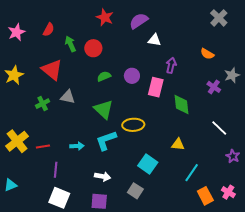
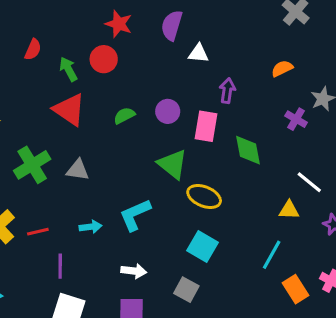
purple semicircle: (139, 21) -> (172, 25), turned -36
red circle: (93, 48) -> (104, 59), moved
orange semicircle: (207, 54) -> (282, 69), turned 128
red triangle: (52, 70) -> (69, 110), moved
gray triangle: (68, 97) -> (78, 170), moved
green cross: (43, 104) -> (32, 165), size x1.6
green triangle: (103, 109) -> (172, 164), moved
yellow ellipse: (133, 125) -> (204, 196), moved, turned 30
yellow triangle: (178, 144) -> (289, 210), moved

